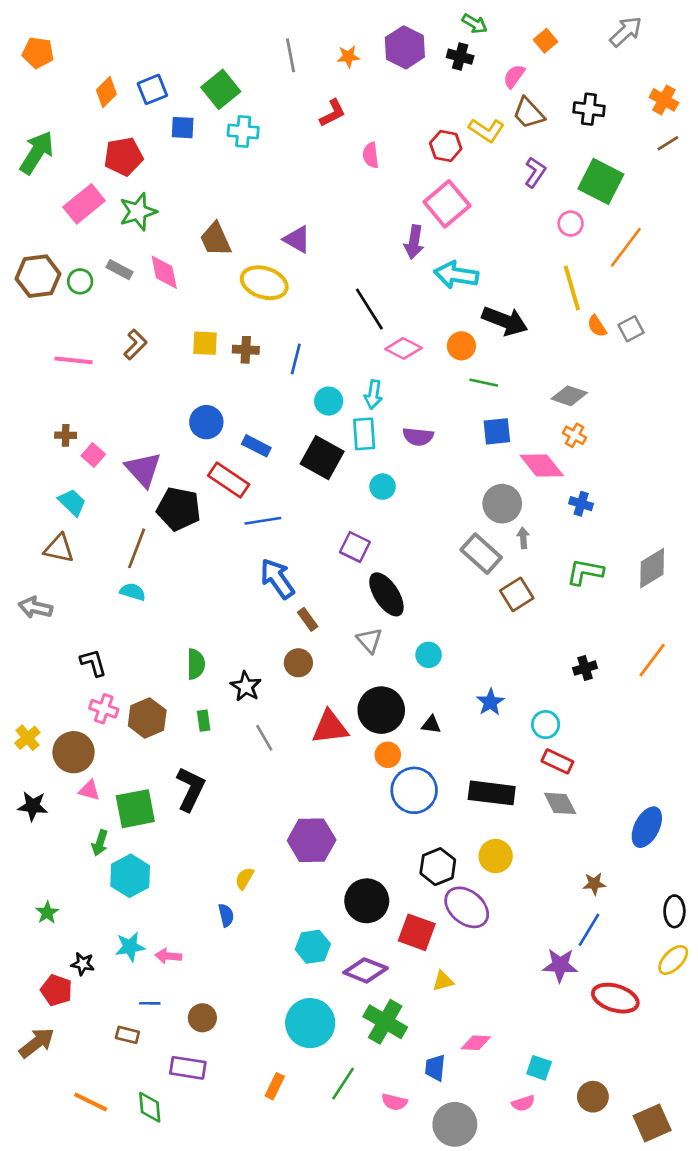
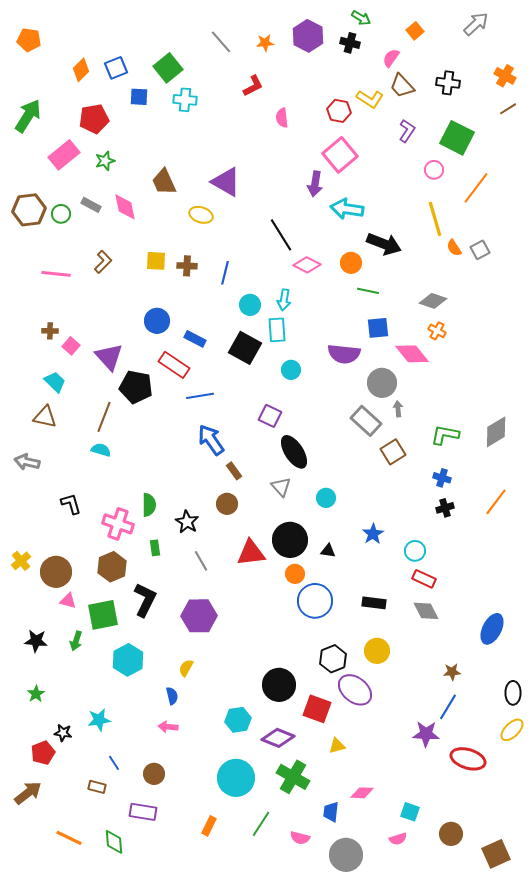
gray line: (290, 55) -> (221, 42), turned -30
green star: (138, 212) -> (105, 161), size x0.7
purple triangle: (297, 239) -> (226, 182), size x1.4
yellow ellipse: (264, 283) -> (201, 215), size x0.7
purple semicircle: (418, 437) -> (344, 354), moved, size x1.4
blue cross: (581, 504) -> (442, 478), moved
pink cross: (104, 709) -> (118, 524), moved, size x1.4
brown hexagon: (147, 718) -> (112, 567), moved
black rectangle: (492, 793) -> (374, 603), size x0.7
black star: (33, 806) -> (36, 641), moved
purple hexagon: (312, 840) -> (199, 616), moved
cyan hexagon: (130, 876) -> (128, 660), moved
pink arrow: (168, 956) -> (168, 727), moved
red pentagon: (56, 990) -> (43, 753), turned 30
blue line: (150, 1003) -> (114, 763), turned 56

